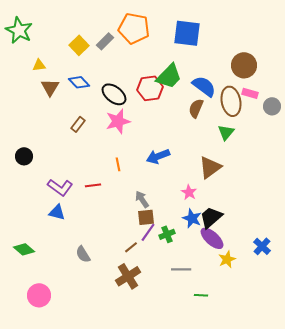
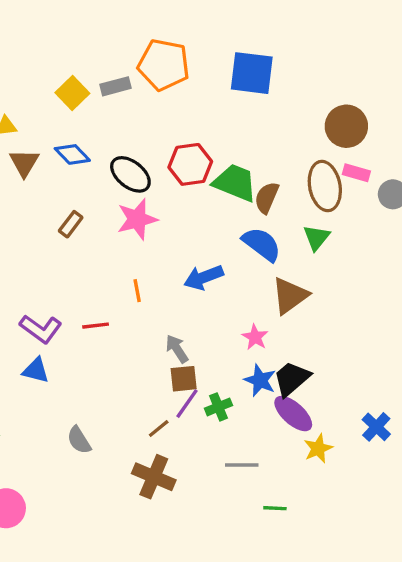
gray rectangle: (105, 41) -> (116, 86), turned 30
green trapezoid: (169, 76) -> (235, 183), moved, turned -112
blue semicircle: (204, 86) -> (262, 244), moved
brown cross: (128, 276) -> (154, 477), turned -35

